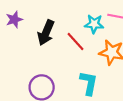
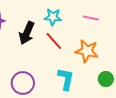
cyan star: (94, 24) -> (53, 17), moved

